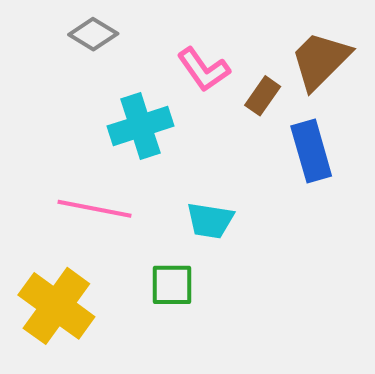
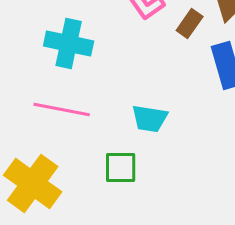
cyan cross: (140, 126) -> (69, 43), moved, turned 30

